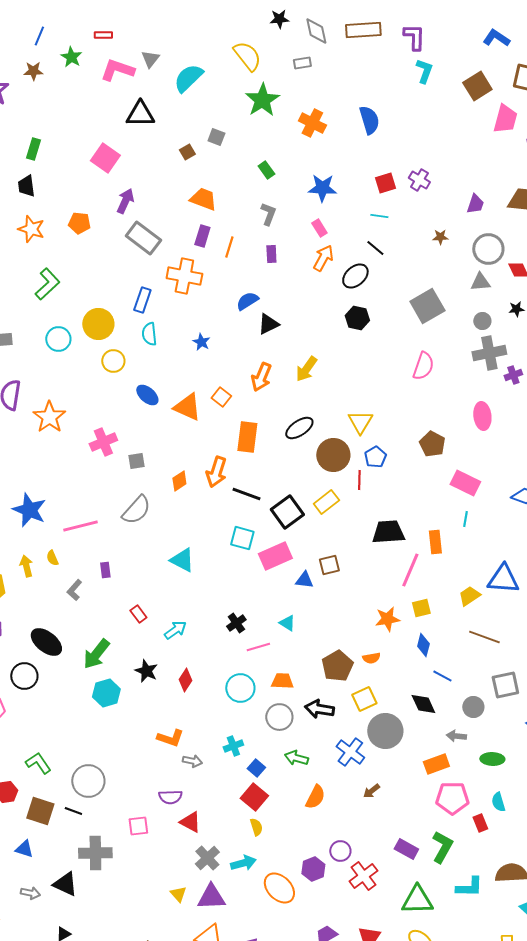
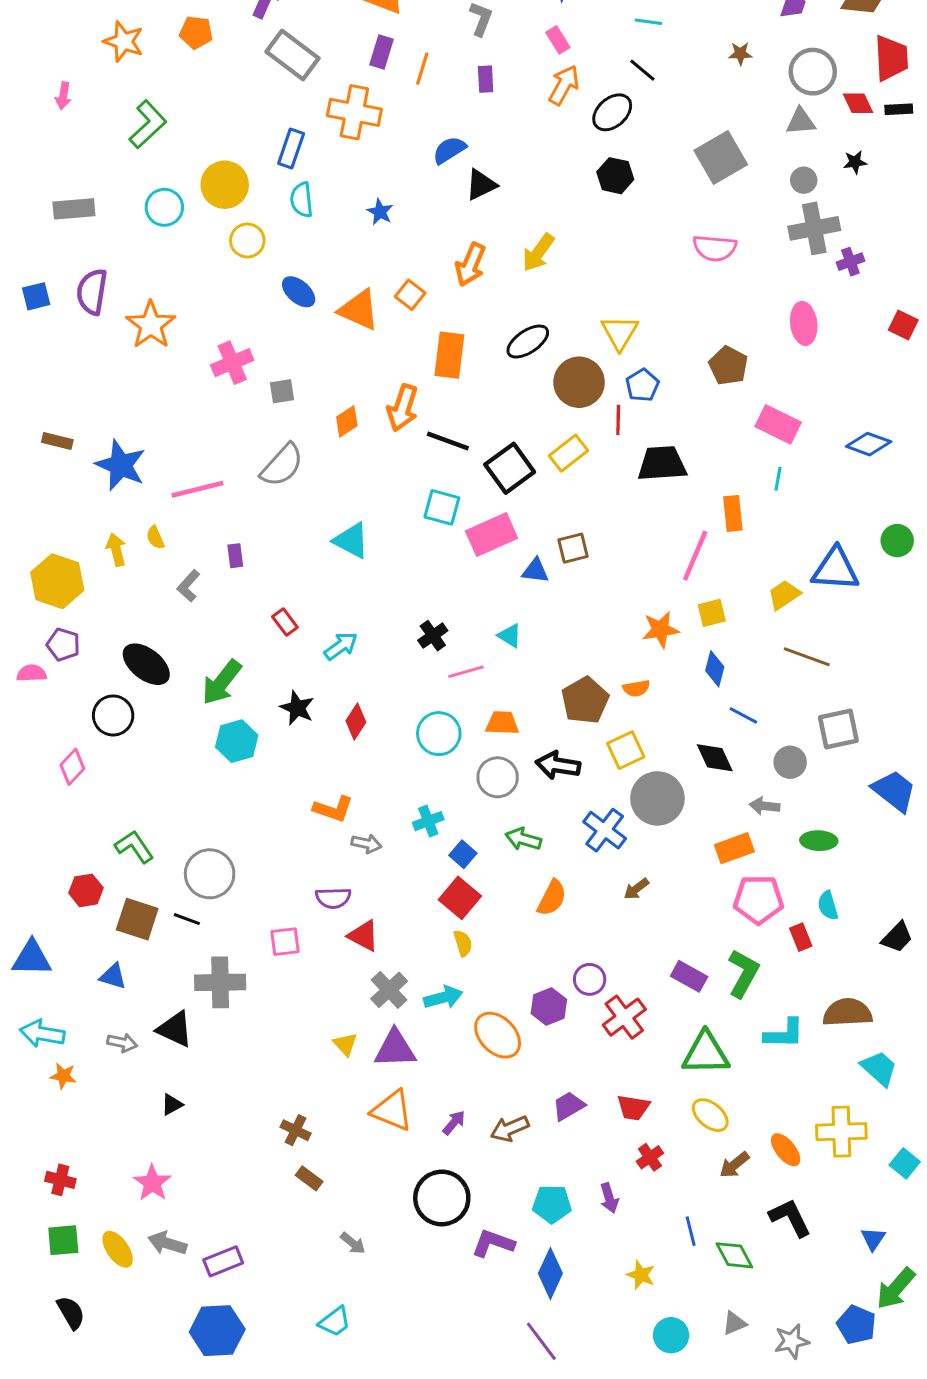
pink semicircle: (423, 366) -> (715, 248), turned 76
black trapezoid: (388, 532) -> (662, 464), moved

